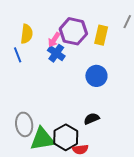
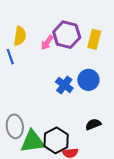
blue cross: (56, 53) -> (64, 85), moved
black semicircle: (92, 119) -> (93, 124), moved

